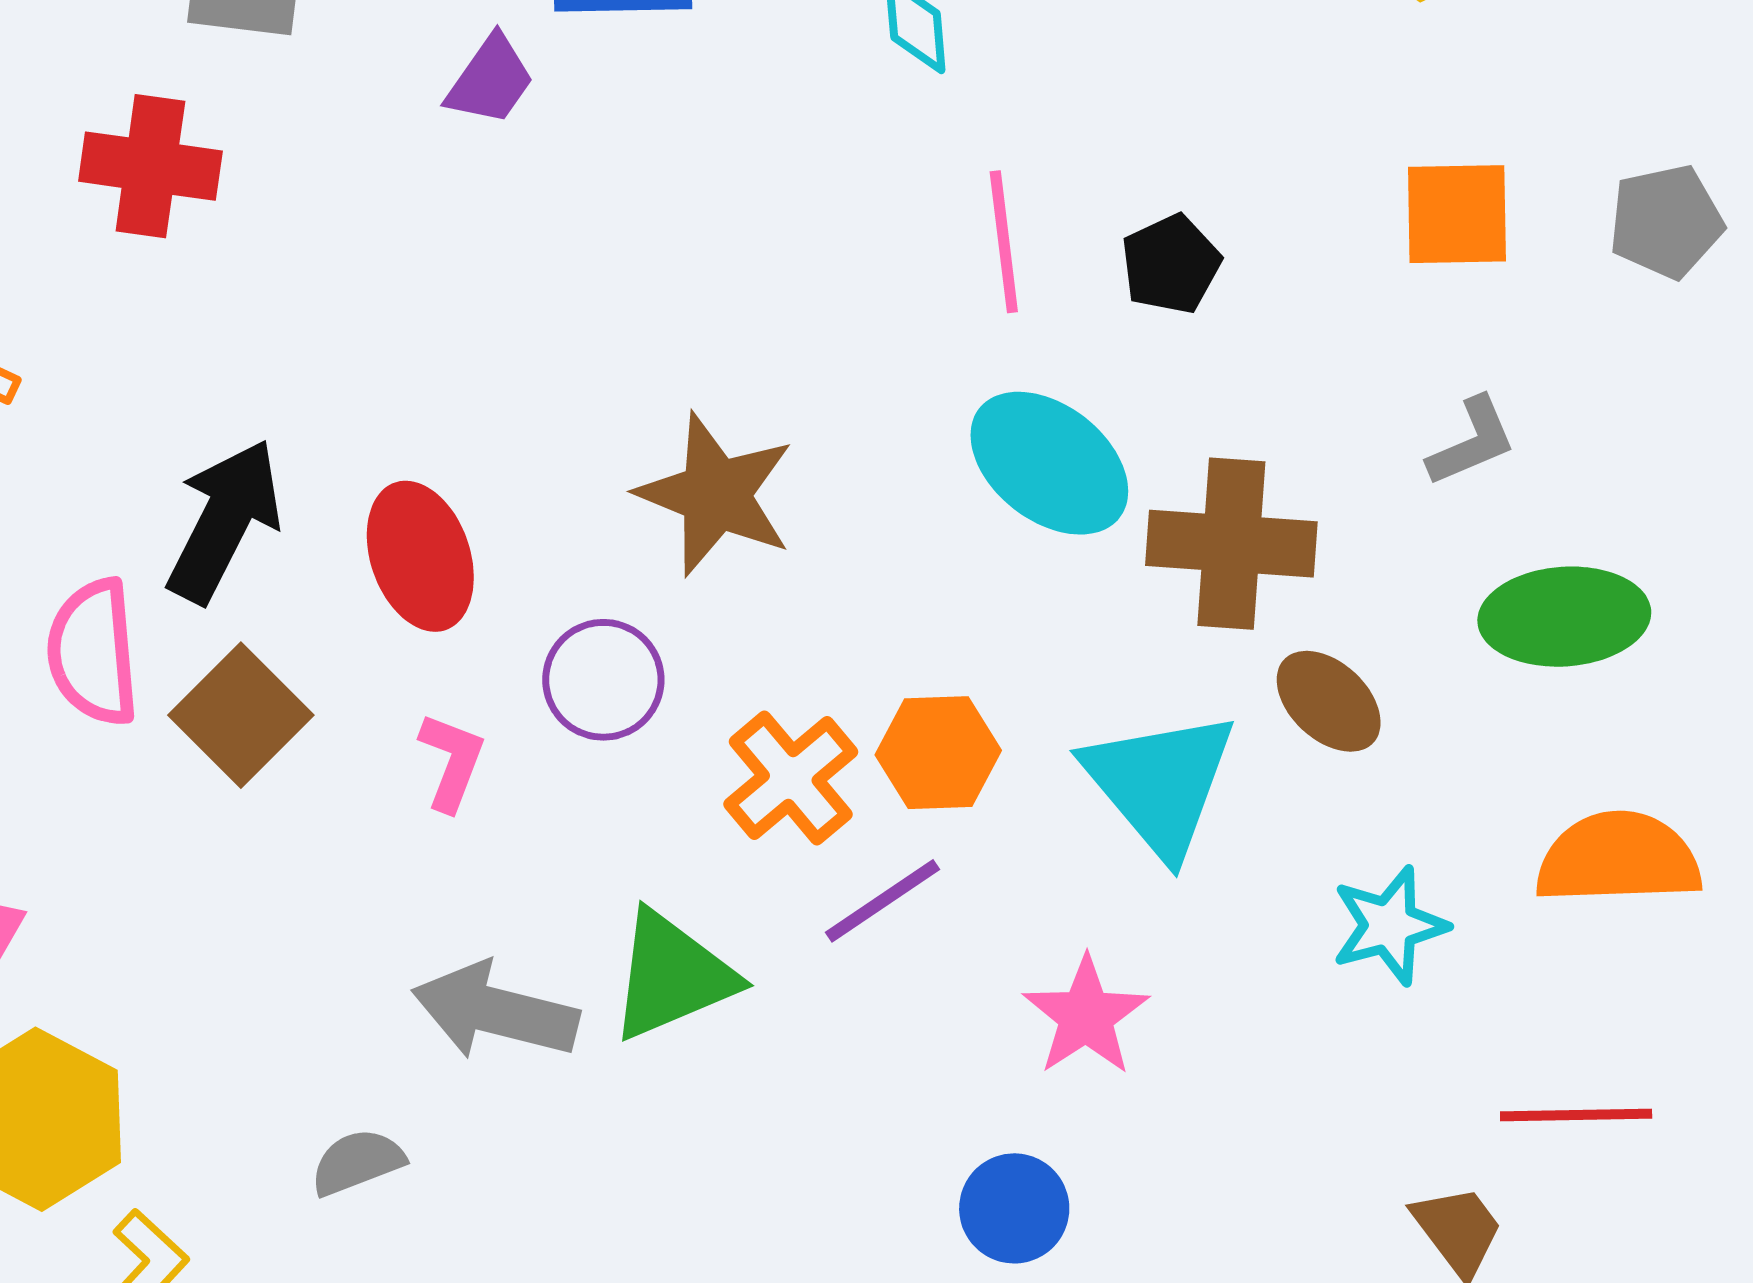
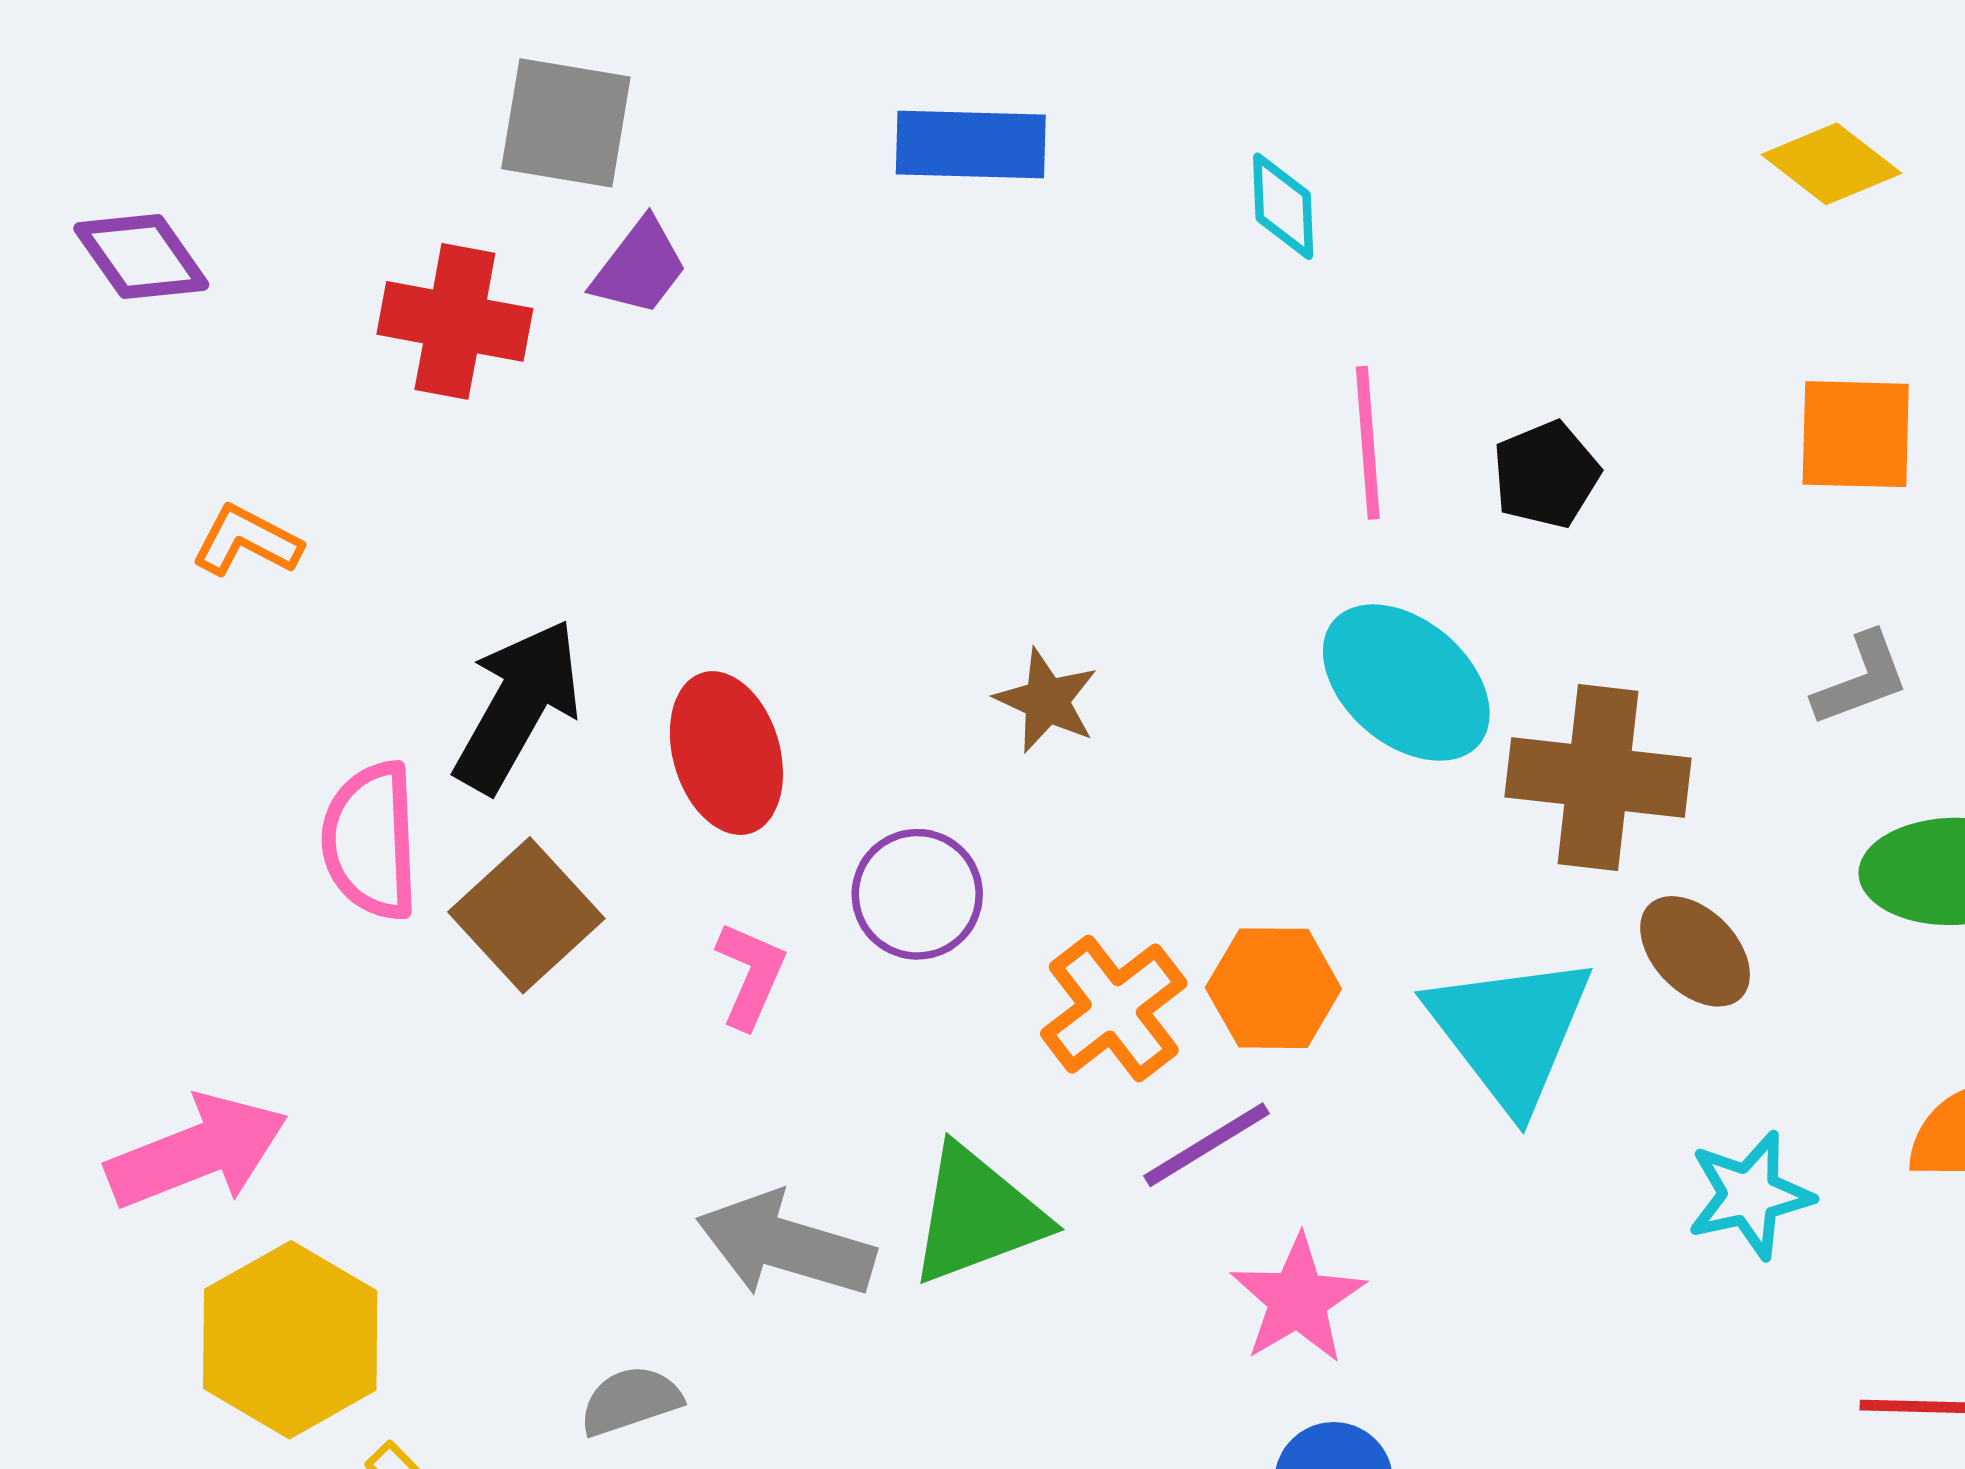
purple trapezoid: (490, 80) -> (639, 267), moved
brown star: (716, 494) -> (1047, 701), size x0.6
pink star: (1086, 1016) -> (1298, 1299), moved

